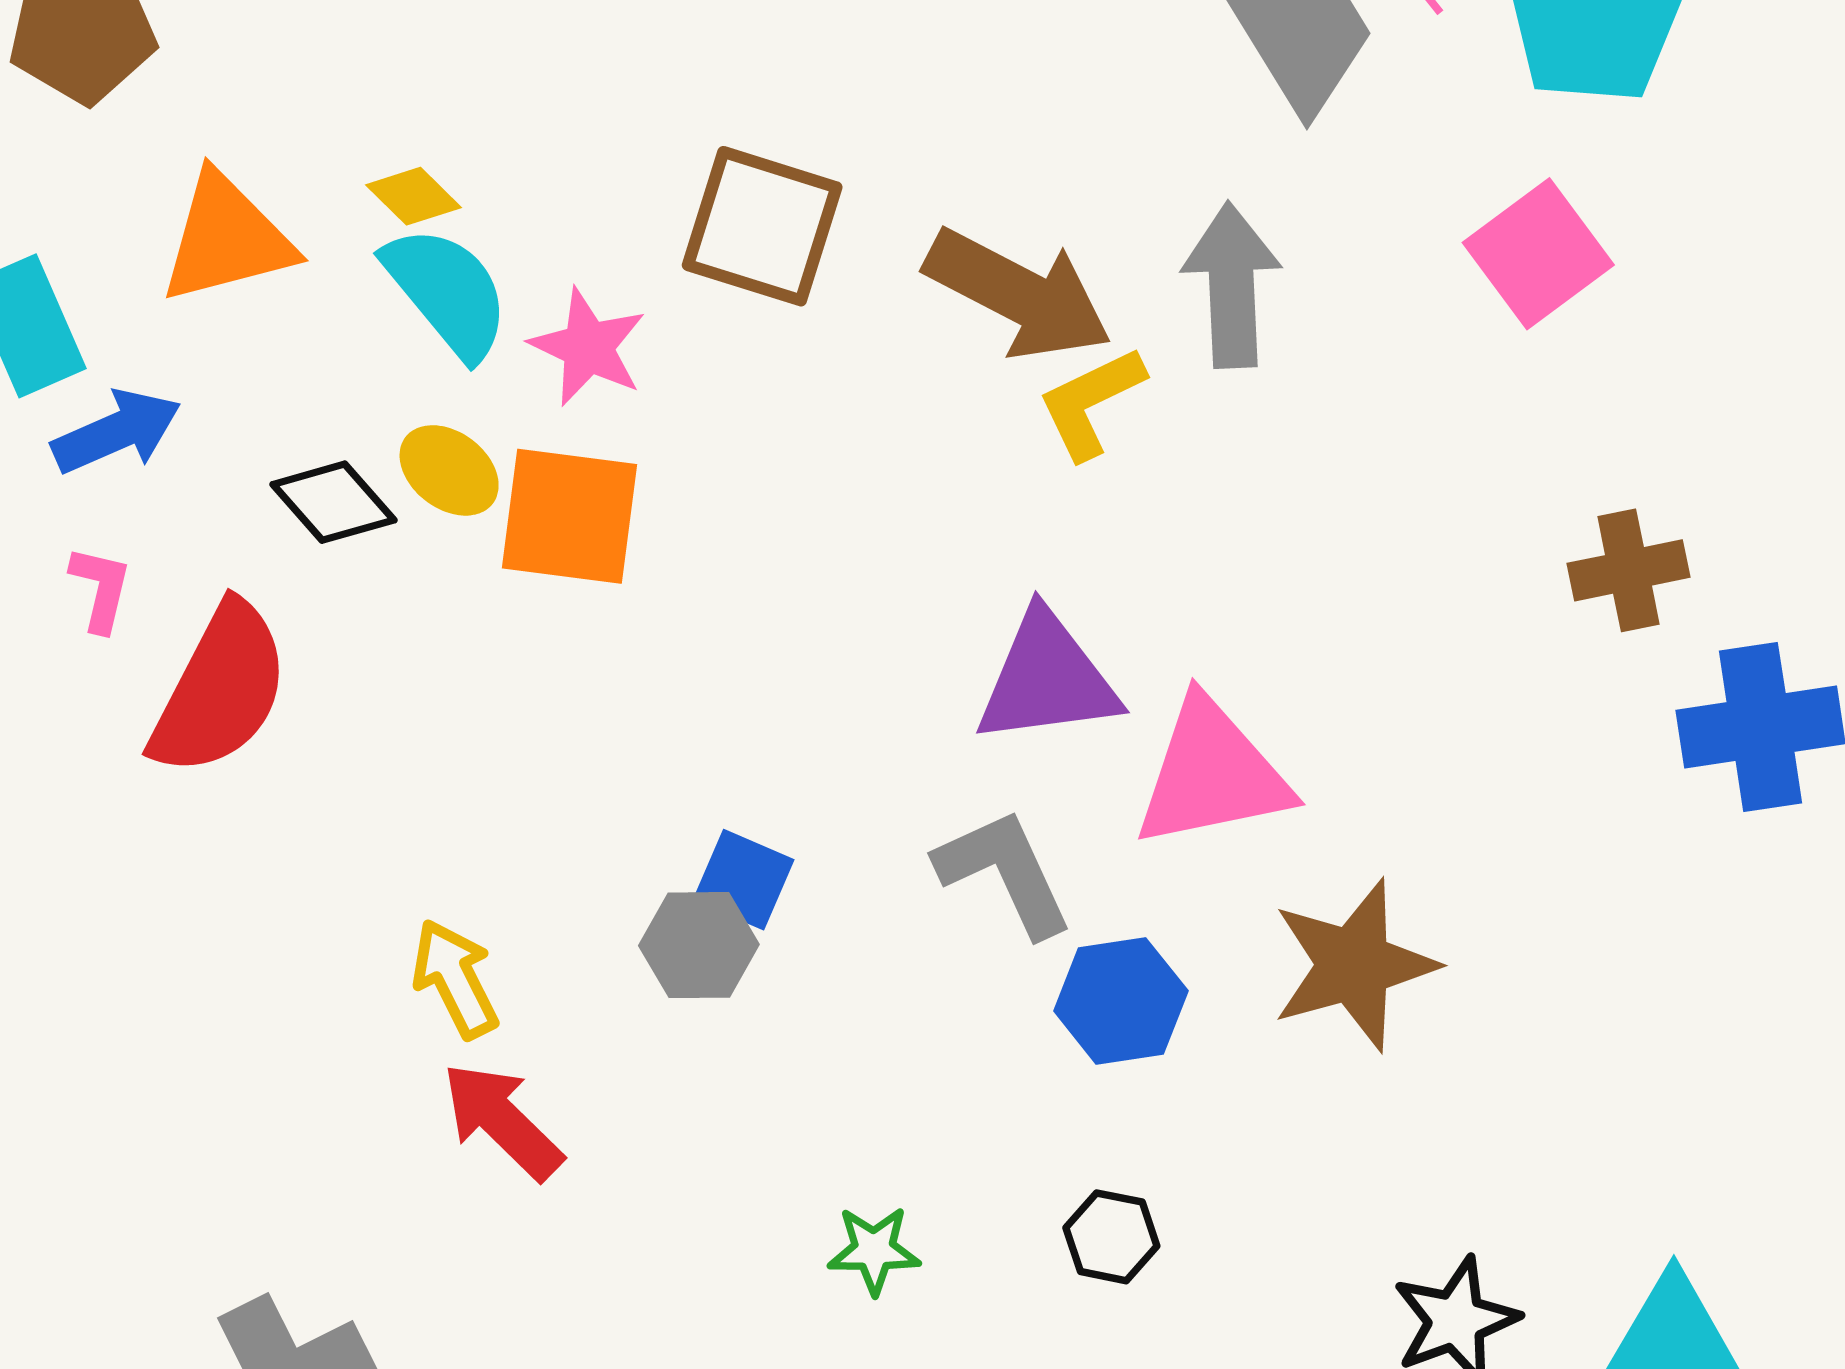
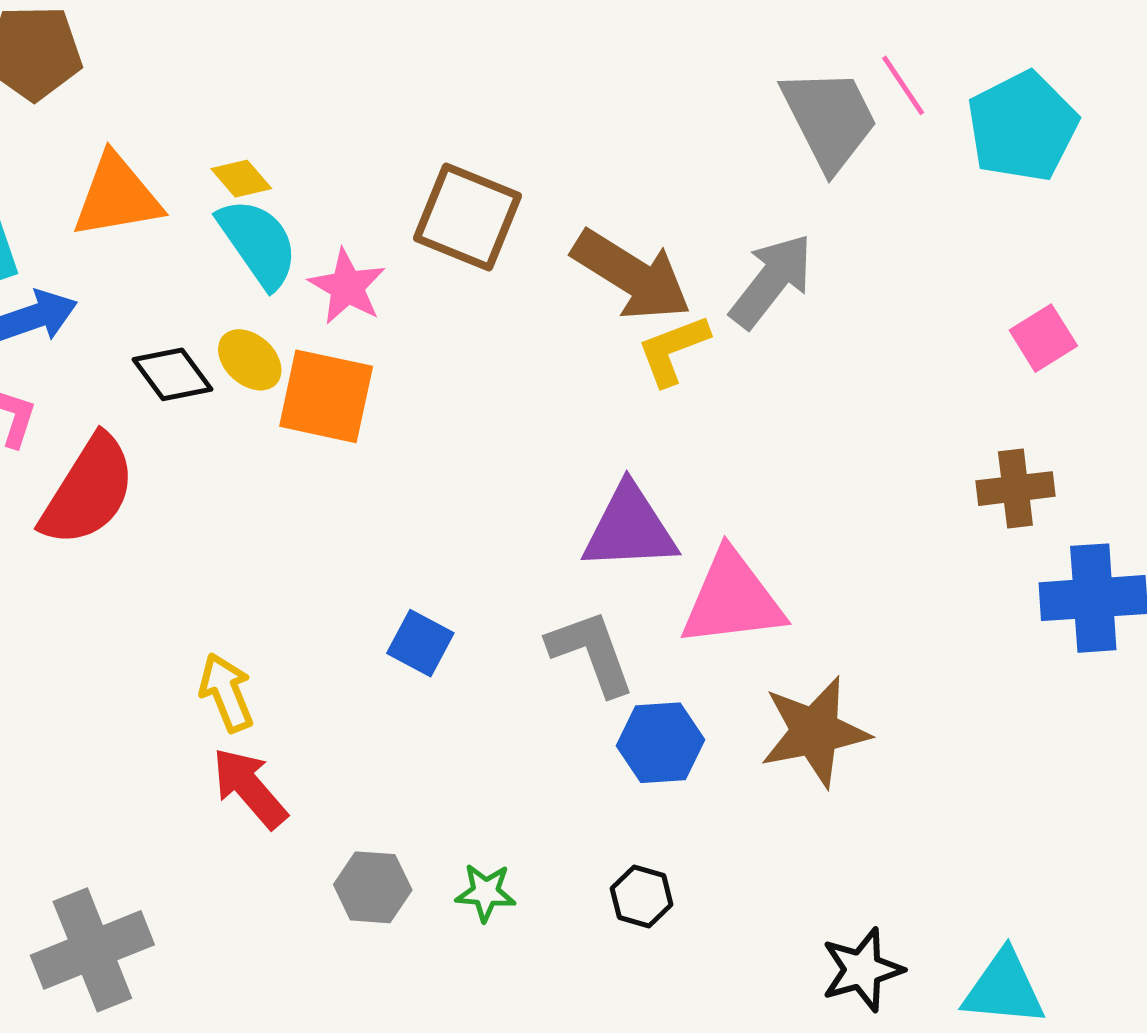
pink square: (1538, 254) -> (1043, 338), moved, size x0.7
gray arrow: (1232, 285) -> (771, 281), turned 36
gray hexagon: (699, 945) -> (373, 887), moved

